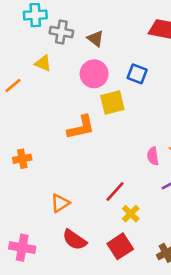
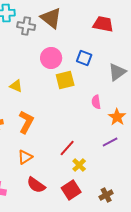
brown triangle: (95, 39) -> (51, 18), moved, size x1.6
yellow triangle: (43, 63) -> (16, 86), moved
orange L-shape: (81, 127) -> (26, 122), moved, turned -50
pink semicircle: (153, 156) -> (96, 102), moved

